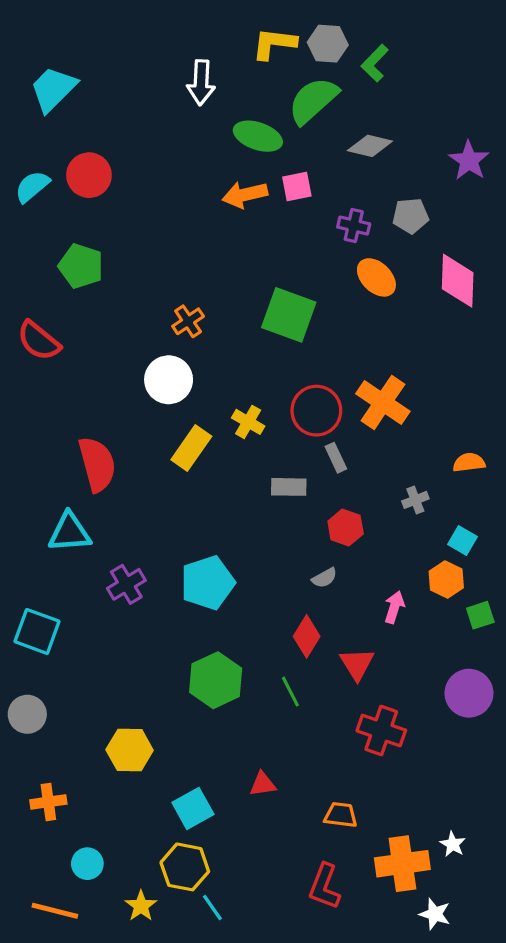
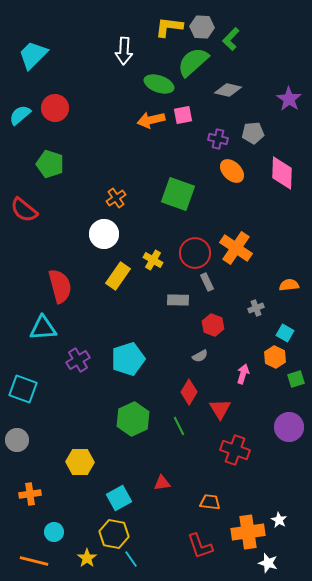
red L-shape: (324, 886) -> (200, 546), turned -40

